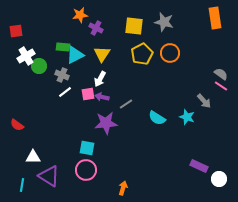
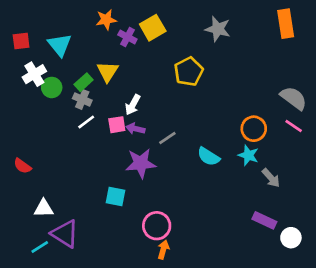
yellow square: (134, 26) -> (153, 28), moved, turned -36
green rectangle: (63, 47) -> (84, 82), moved, turned -48
orange circle: (170, 53) -> (254, 129), moved
yellow triangle: (102, 54) -> (107, 72), moved
cyan triangle: (75, 55) -> (60, 45), moved, turned -42
gray semicircle: (221, 74) -> (294, 98), size x1.5
pink line: (221, 86) -> (294, 126), moved
gray arrow: (204, 101) -> (271, 178), moved
pink circle: (86, 170) -> (157, 226), moved
cyan line: (22, 185) -> (40, 247), moved, turned 48

